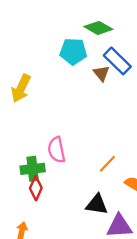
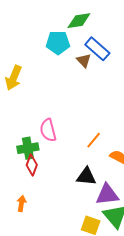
green diamond: (98, 28) -> (79, 21), turned -35

